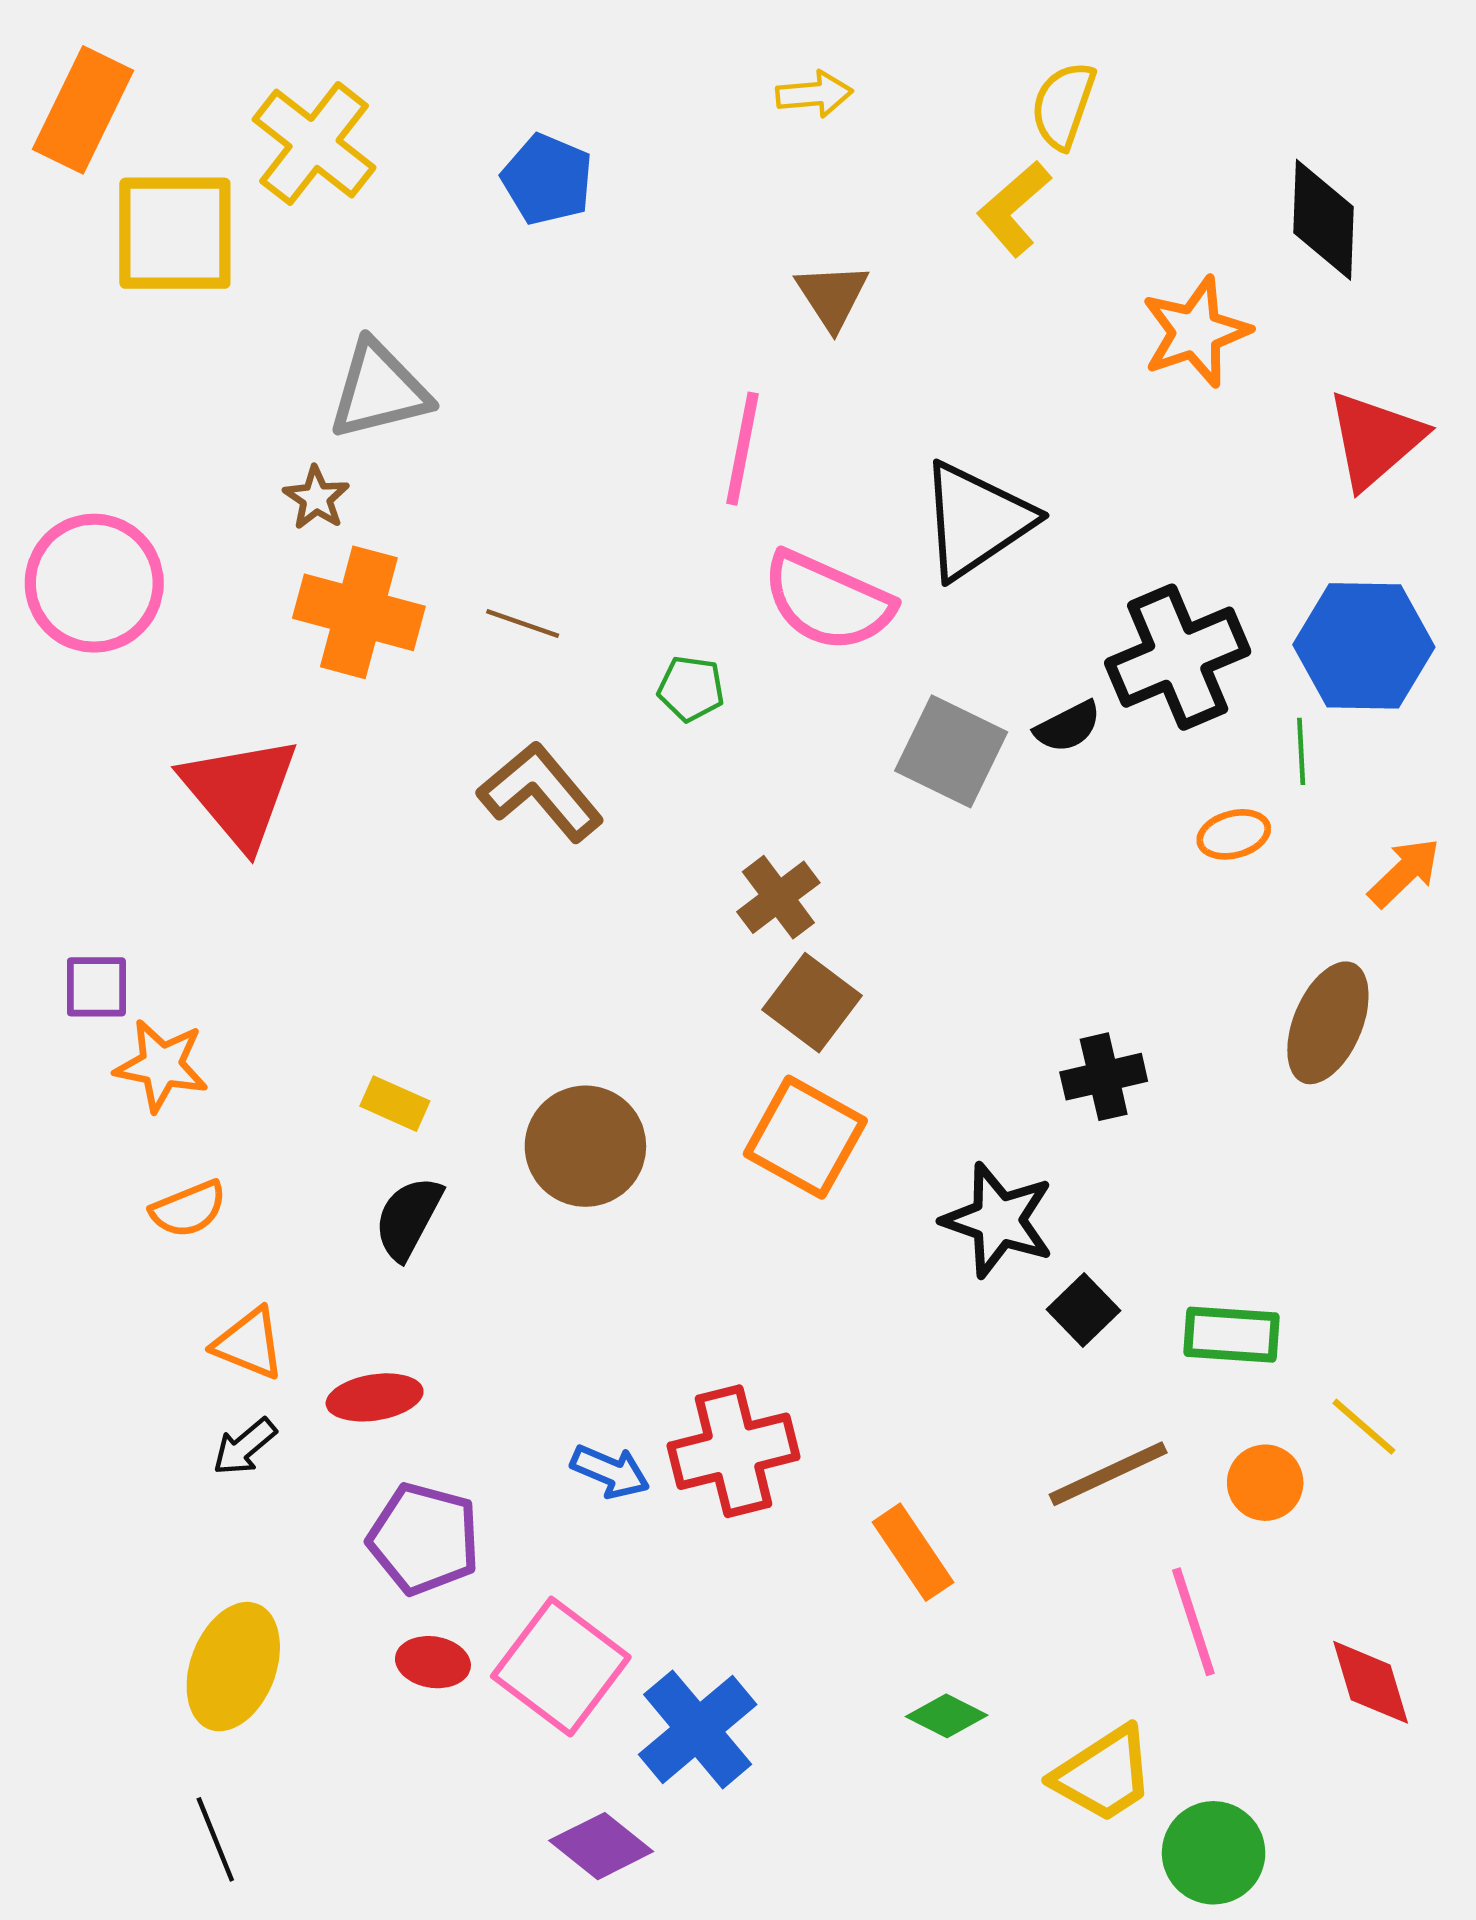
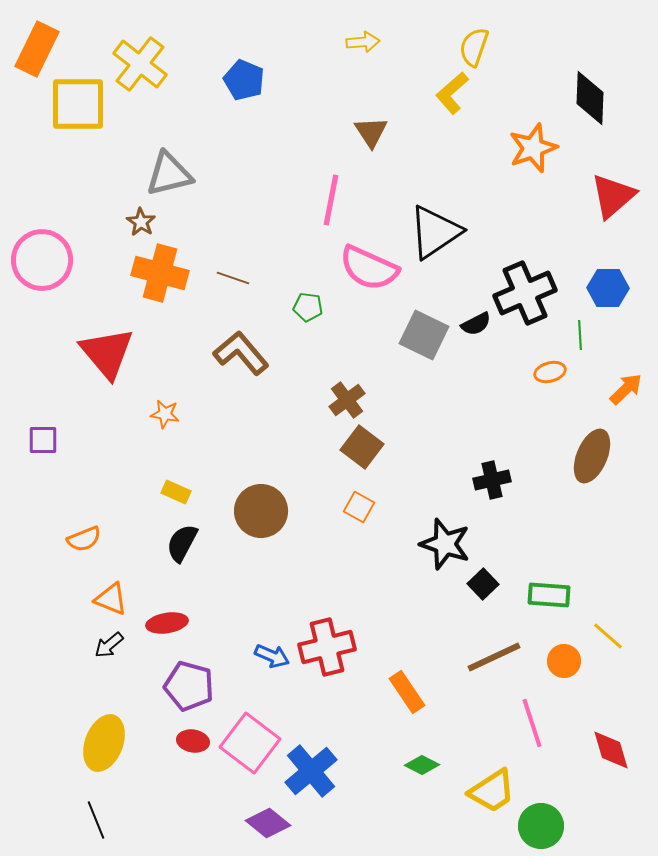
blue hexagon: (1364, 646) -> (608, 288), size x0.7
orange star: (161, 1065) -> (165, 414), moved, size x0.7
orange square: (805, 1137) -> (359, 507), size x0.6

